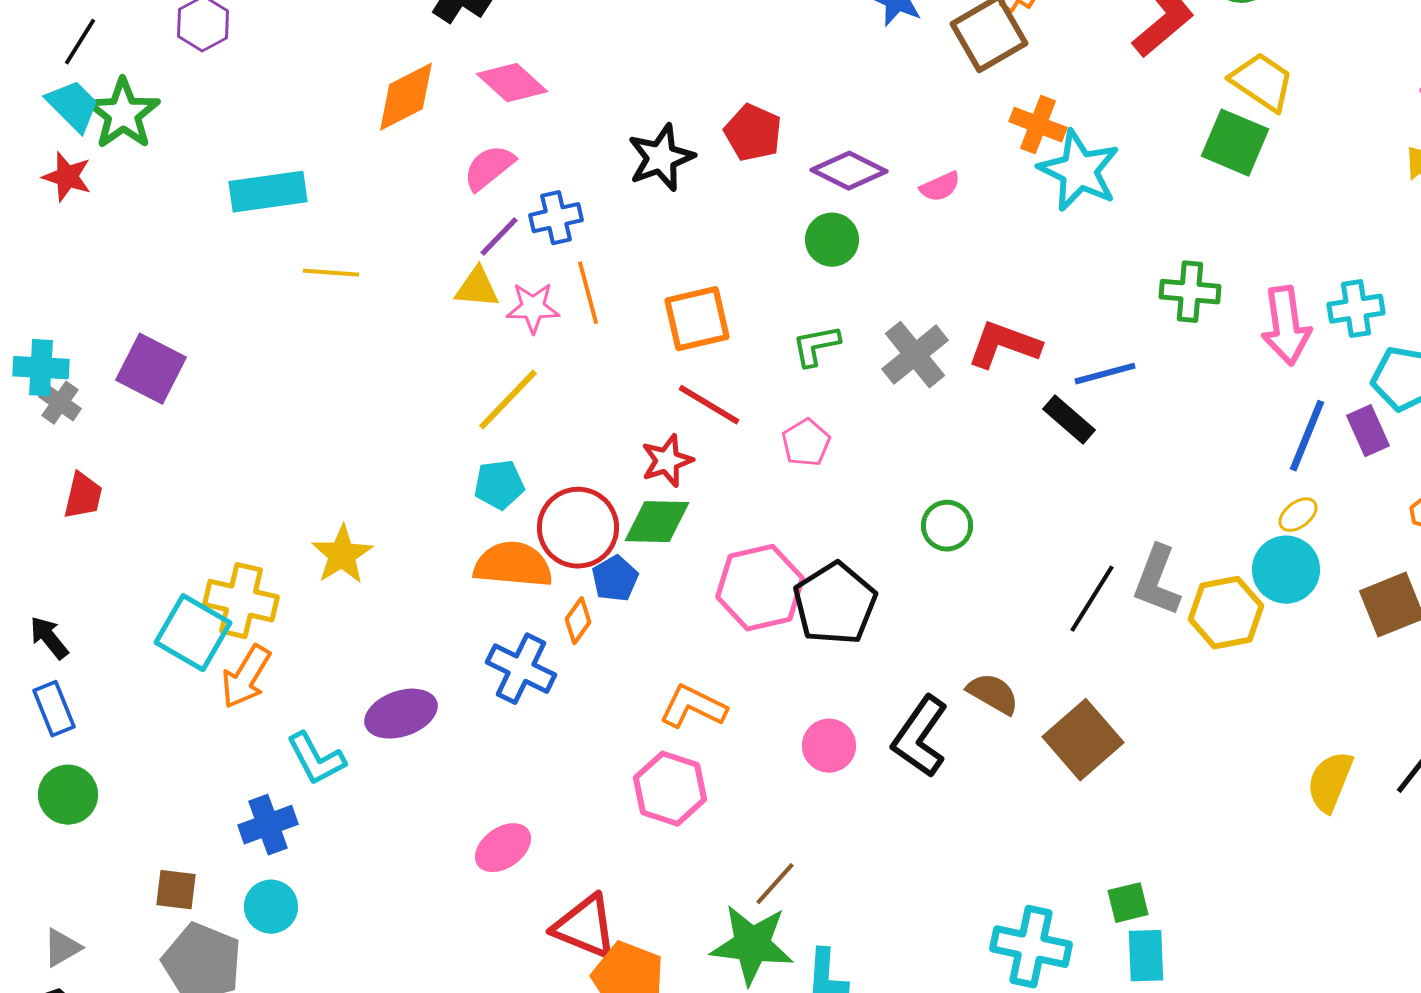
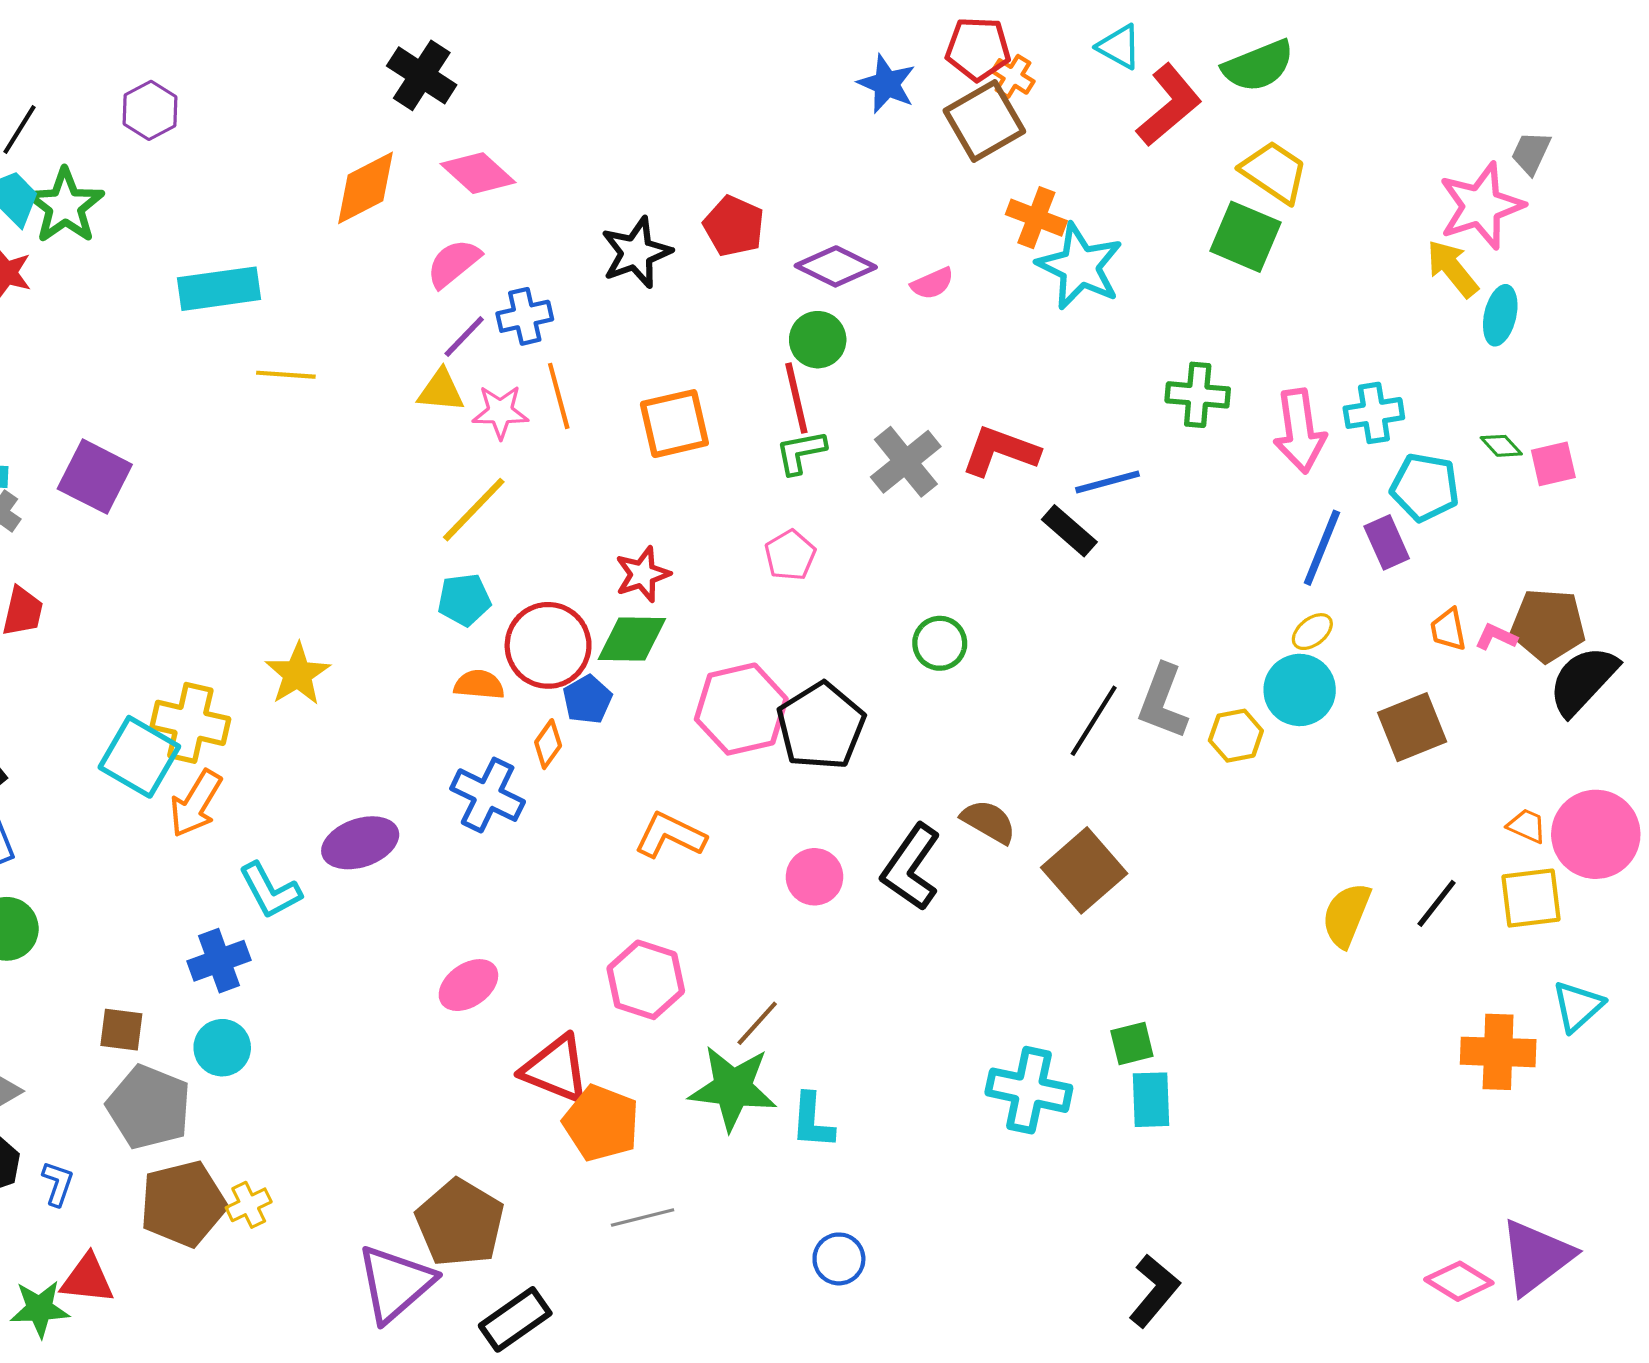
red line: (709, 405) -> (796, 398), moved, turned 46
orange semicircle: (513, 565) -> (479, 685), size x0.6
yellow hexagon: (1226, 613) -> (1236, 736), size x0.7
pink hexagon: (670, 789) -> (646, 980), moved

